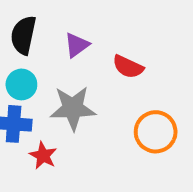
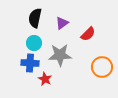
red semicircle: (128, 67) -> (88, 34), turned -70

